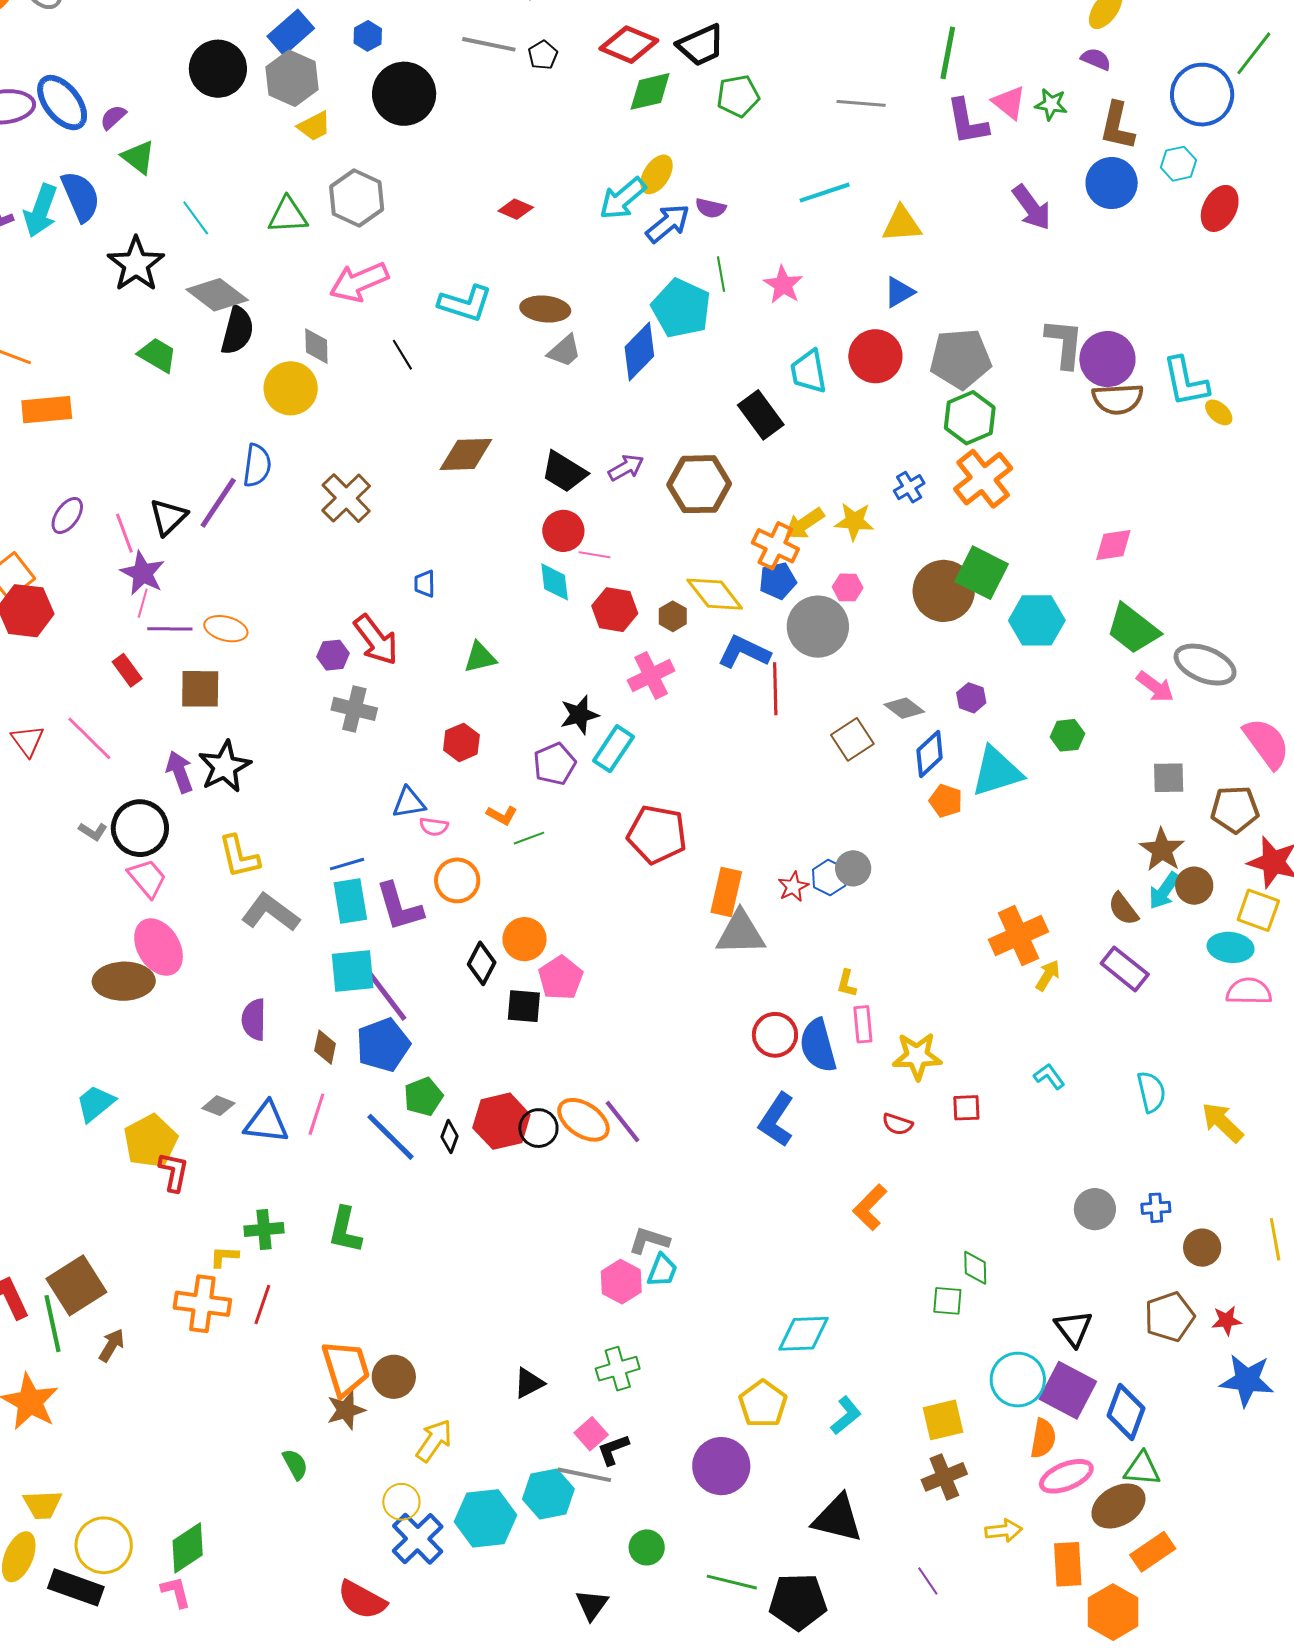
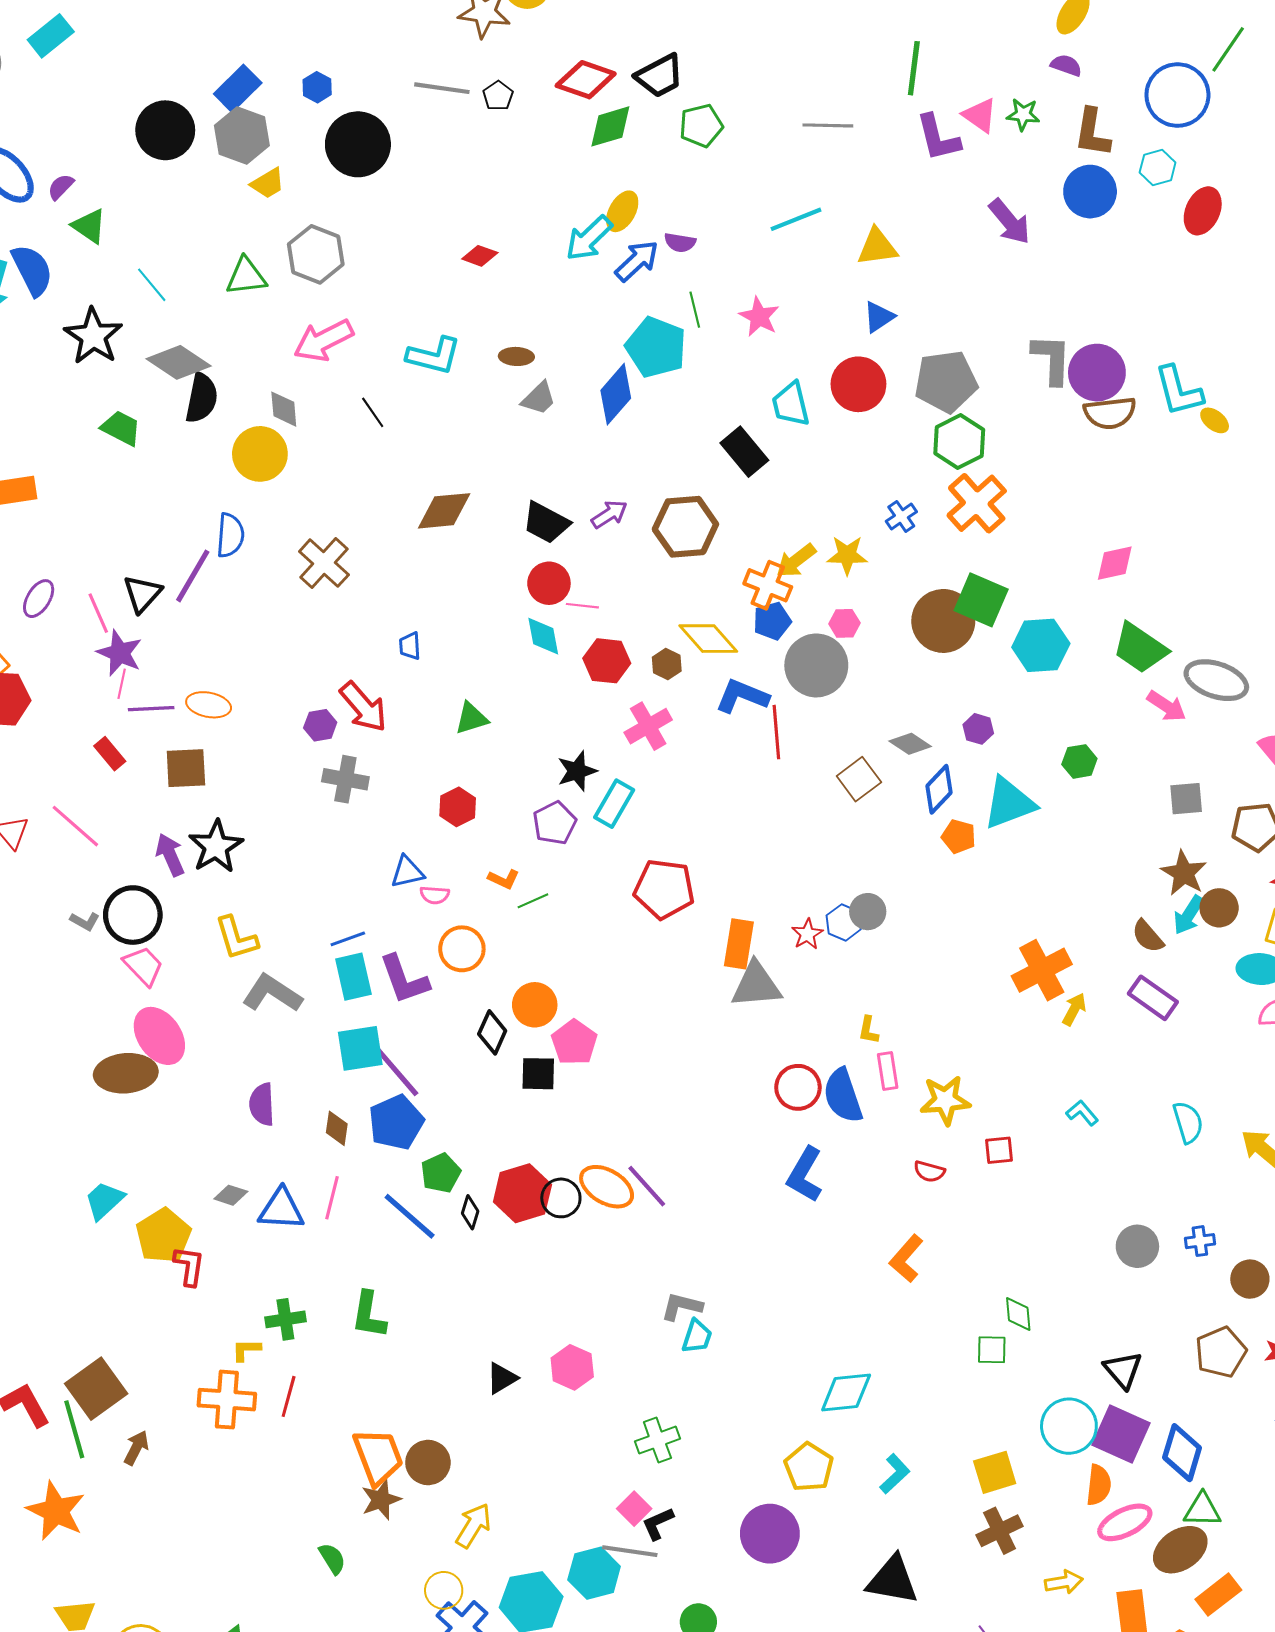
brown ellipse: (545, 309) -> (516, 356), size x0.7
pink hexagon: (621, 1282) -> (572, 1367), moved
black triangle: (529, 1383) -> (502, 1378), moved

